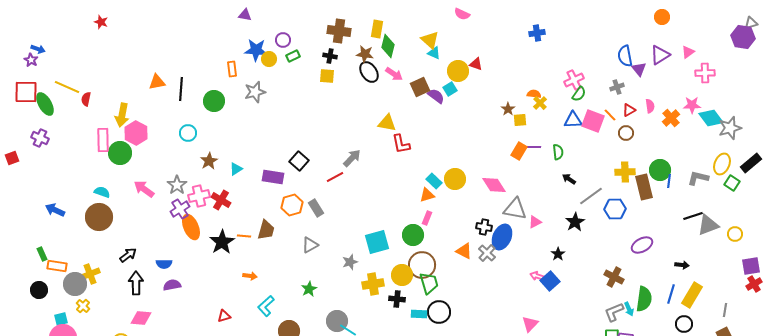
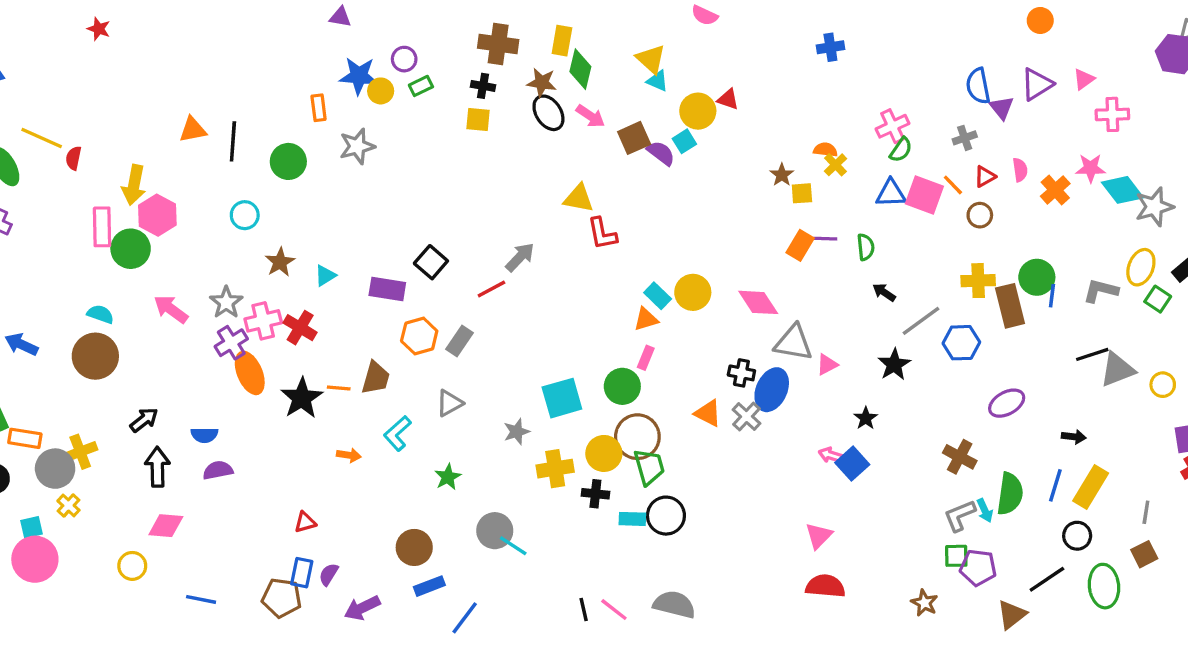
gray rectangle: (316, 208) -> (460, 341), turned 66
cyan L-shape: (266, 306) -> (397, 433), moved

